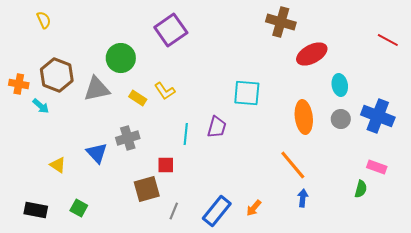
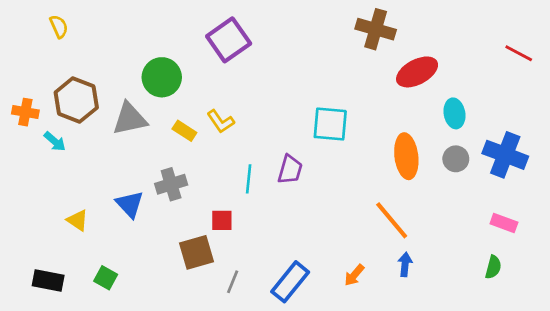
green semicircle: (361, 189) -> (493, 267), moved
orange arrow: (254, 208) -> (354, 275), moved

